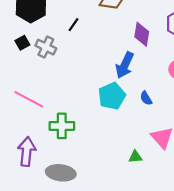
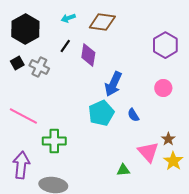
purple diamond: (142, 34) -> (88, 55), moved

